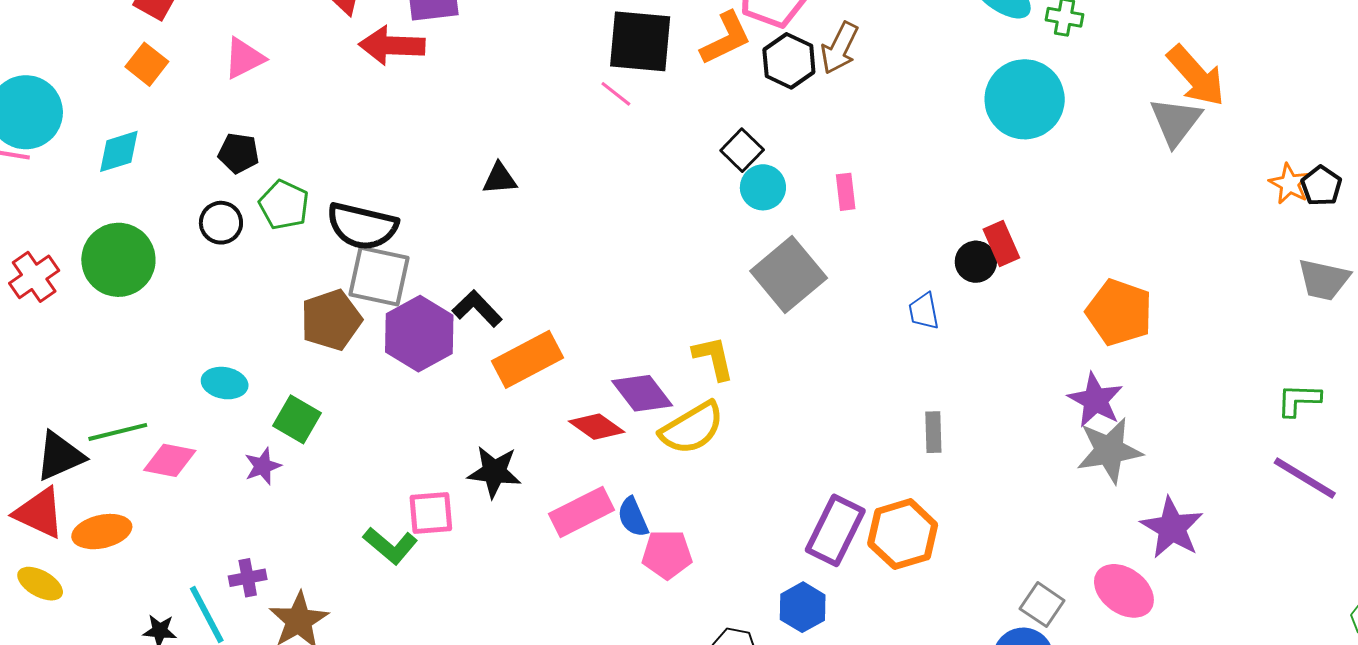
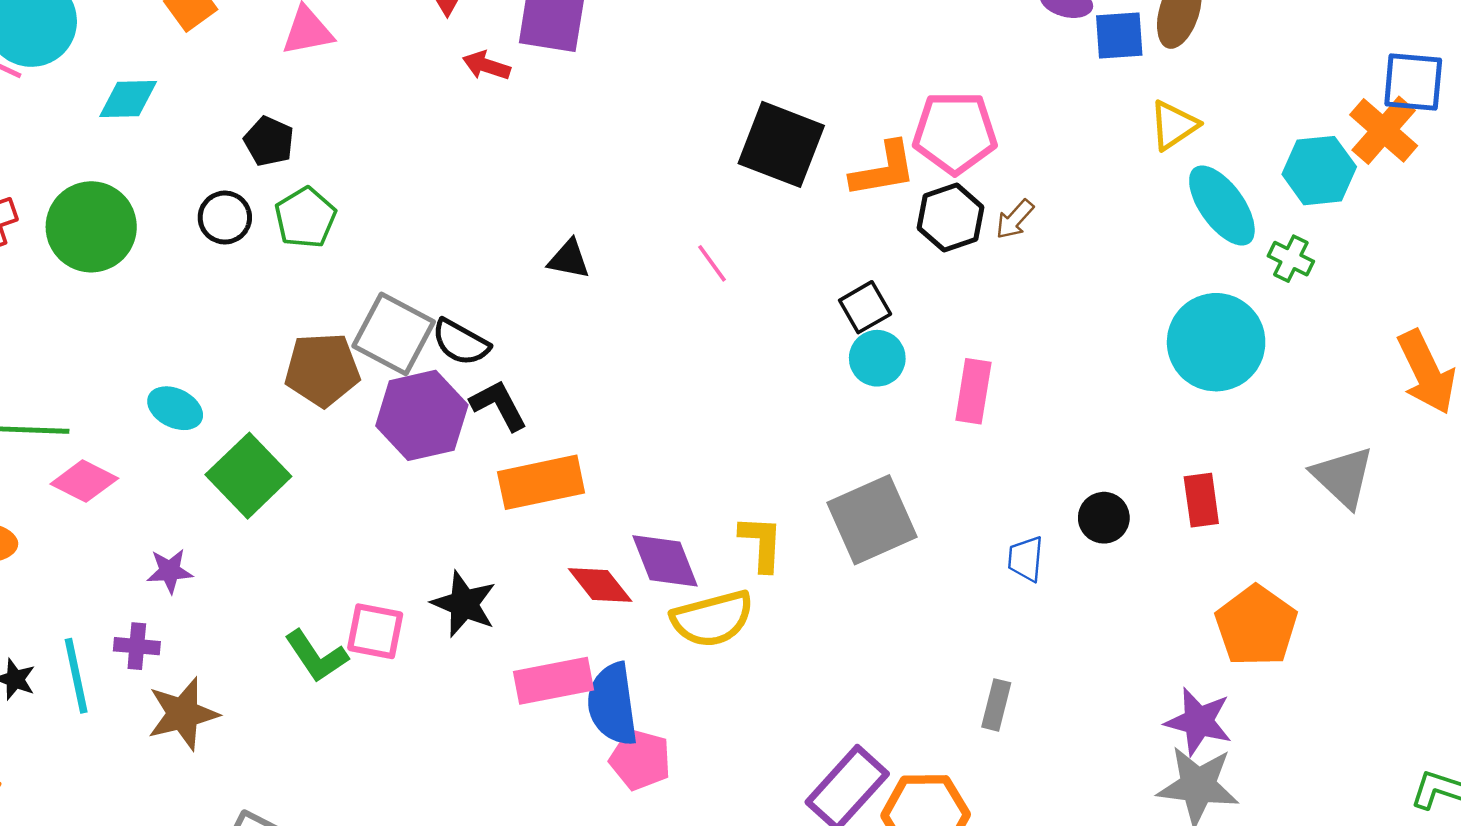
red arrow: (392, 45) -> (486, 66), size x0.6
brown arrow: (840, 48) -> (1015, 219), size x0.7
pink line: (616, 94) -> (712, 263), moved
gray triangle: (1176, 121) -> (1343, 477), moved, turned -40
pink rectangle: (846, 192) -> (973, 391), size x1.4
black semicircle: (362, 226) -> (461, 342), moved, size x0.7
red rectangle: (1001, 244) -> (1201, 500), moved
gray square: (789, 274) -> (872, 520), moved
purple star: (1095, 400) -> (1199, 721), turned -30
green square: (297, 419) -> (248, 476), size x1.4
purple star: (263, 466) -> (170, 571), moved
blue semicircle: (633, 517) -> (613, 704), size x1.6

